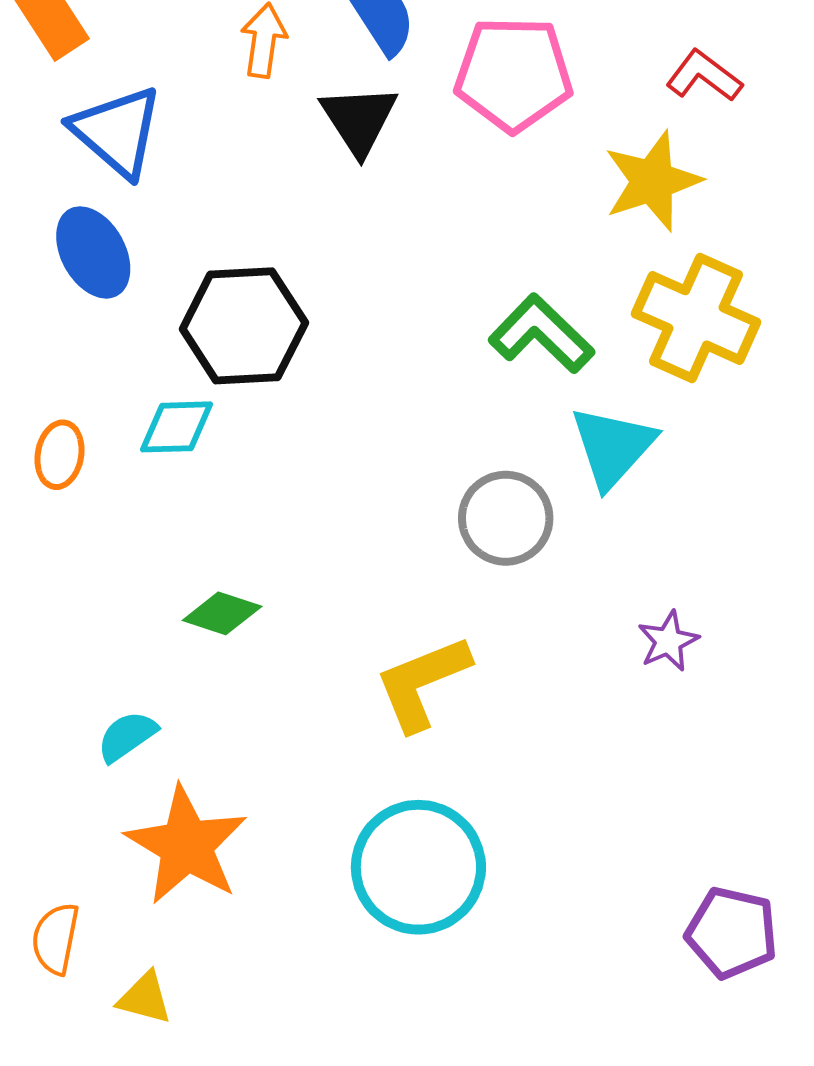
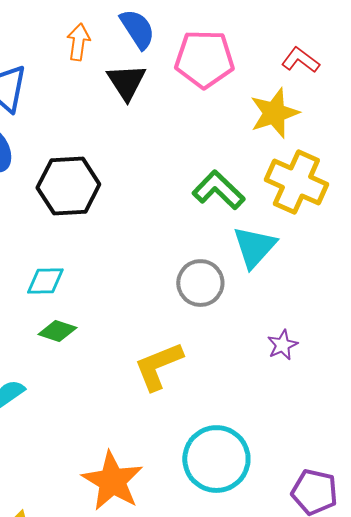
cyan diamond: (176, 427) -> (45, 281), moved
orange star: (186, 845) -> (112, 481), moved
cyan circle: (418, 867) -> (216, 459), moved

